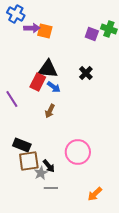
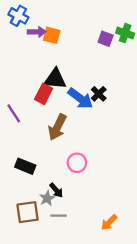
black cross: (86, 73) -> (99, 94), moved
blue arrow: (54, 87) -> (80, 98), moved, size x1.6
brown arrow: (50, 111) -> (57, 127), size x1.6
pink circle: (78, 152) -> (77, 163), moved, size x0.7
brown square: (29, 161) -> (28, 212), moved

